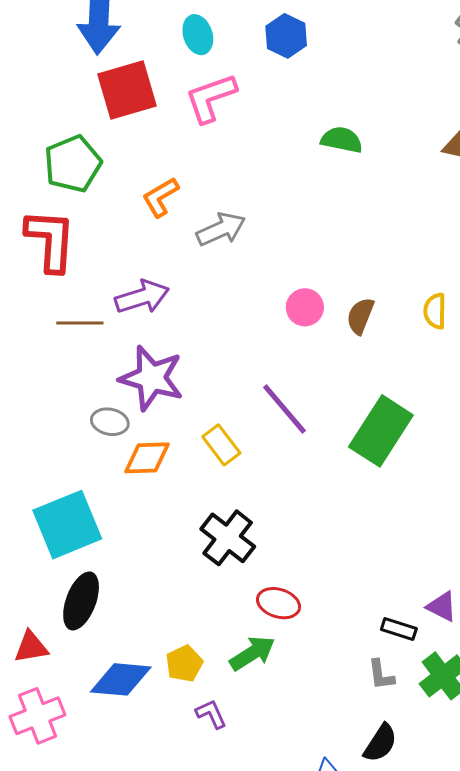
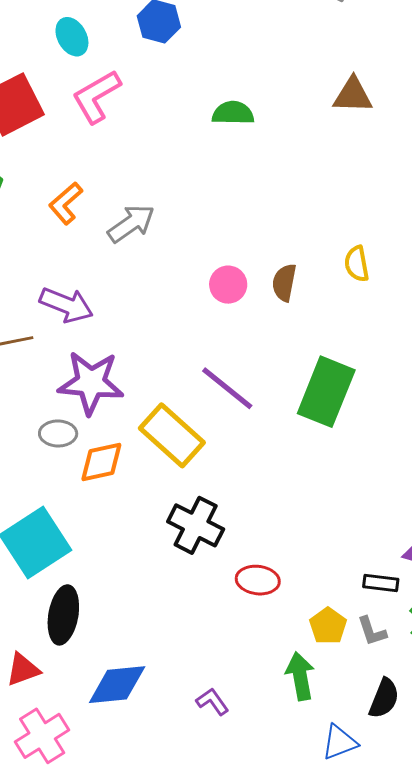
purple arrow: (142, 297) -> (66, 305), turned 50
yellow rectangle: (221, 445) -> (172, 435), size x1.6
green arrow: (252, 653) -> (300, 676), moved, turned -57
yellow pentagon: (184, 664) -> (328, 626), moved

